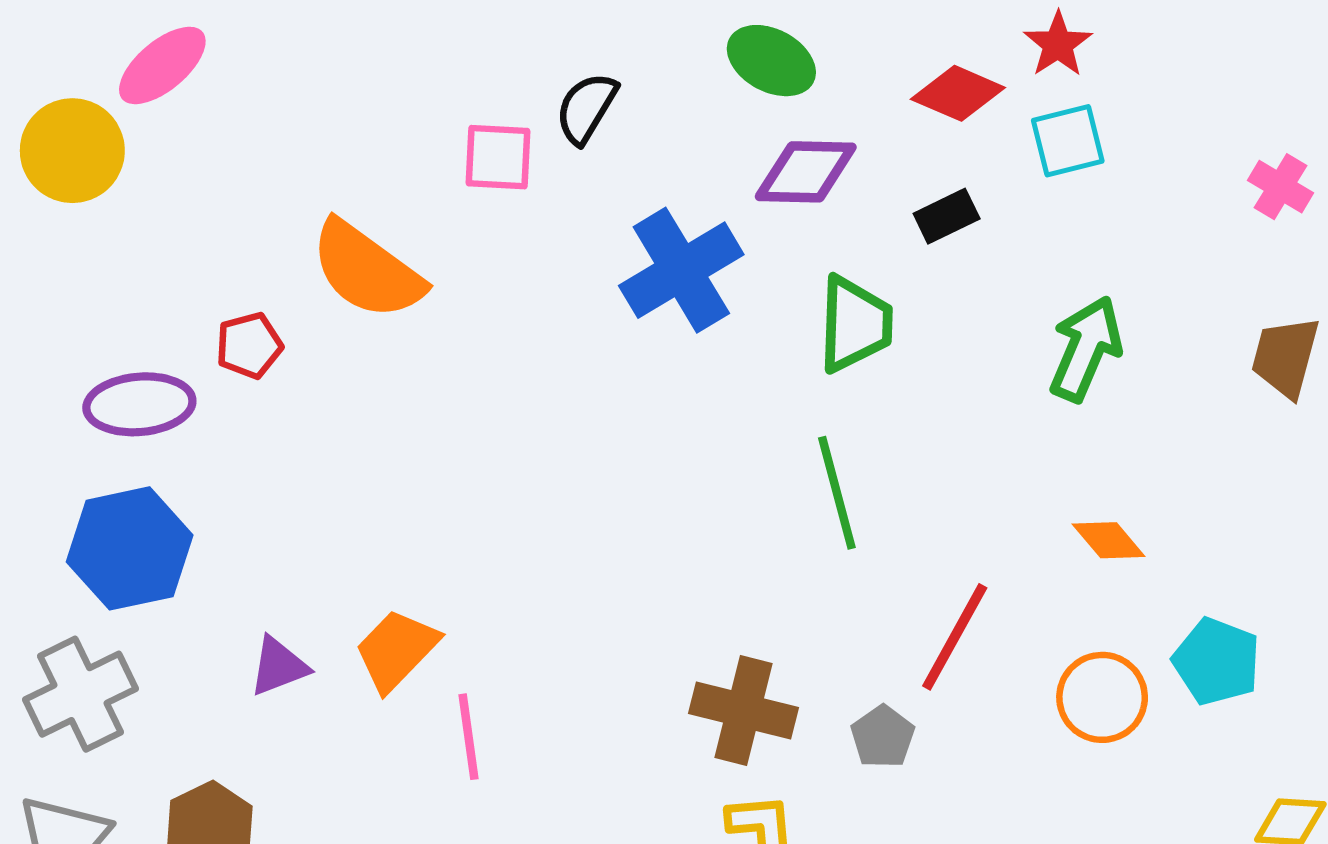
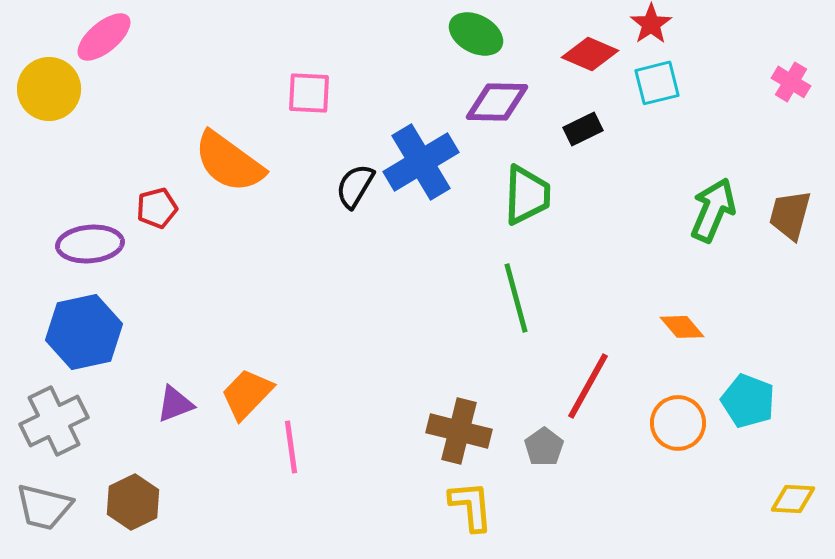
black semicircle: (586, 108) -> (355, 186), moved
pink cross: (1280, 187) -> (791, 82), moved
green arrow: (1086, 349) -> (713, 210), moved

